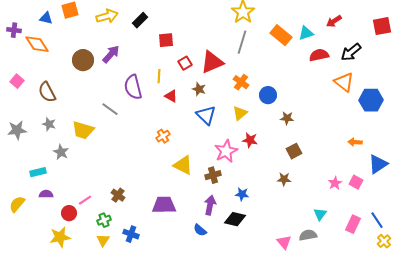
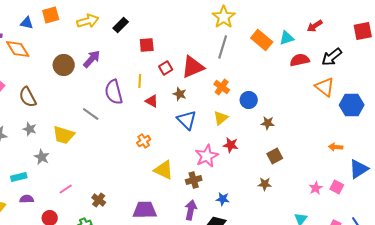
pink line: (85, 200) -> (66, 189), moved

